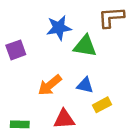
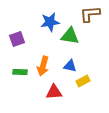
orange arrow: (50, 85) -> (43, 66), turned -36
green rectangle: (20, 124) -> (20, 72), moved

